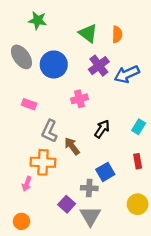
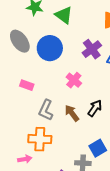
green triangle: (88, 33) -> (64, 15), moved
pink cross: (80, 99) -> (74, 80), turned -35
brown arrow: (72, 146) -> (72, 113), moved
pink arrow: (27, 184) -> (25, 159), turned -120

